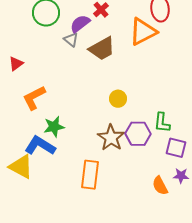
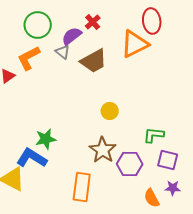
orange L-shape: (34, 98) -> (29, 58), moved
green L-shape: (162, 123) -> (154, 135), turned 90
purple hexagon: (138, 134) -> (130, 164), moved

